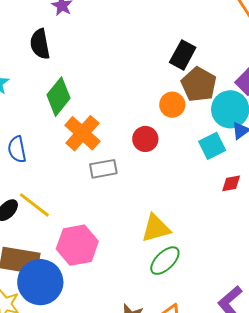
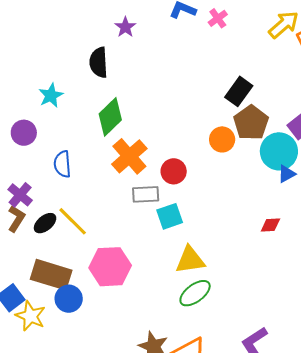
red circle: (145, 139) -> (174, 171), moved
cyan square: (212, 146) -> (170, 216), moved
blue circle: (40, 282) -> (69, 299), size x0.6

